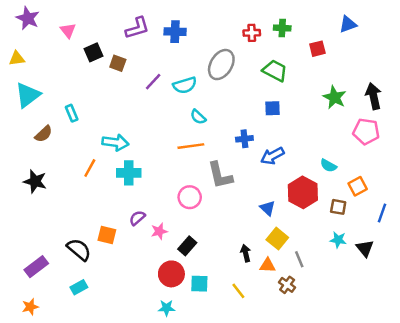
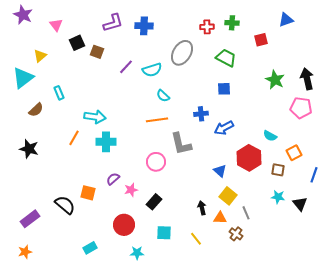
yellow triangle: (17, 58) -> (40, 56), moved, turned -32
red circle: (171, 274) -> (124, 225), moved
cyan rectangle: (79, 287) -> (90, 248), moved

